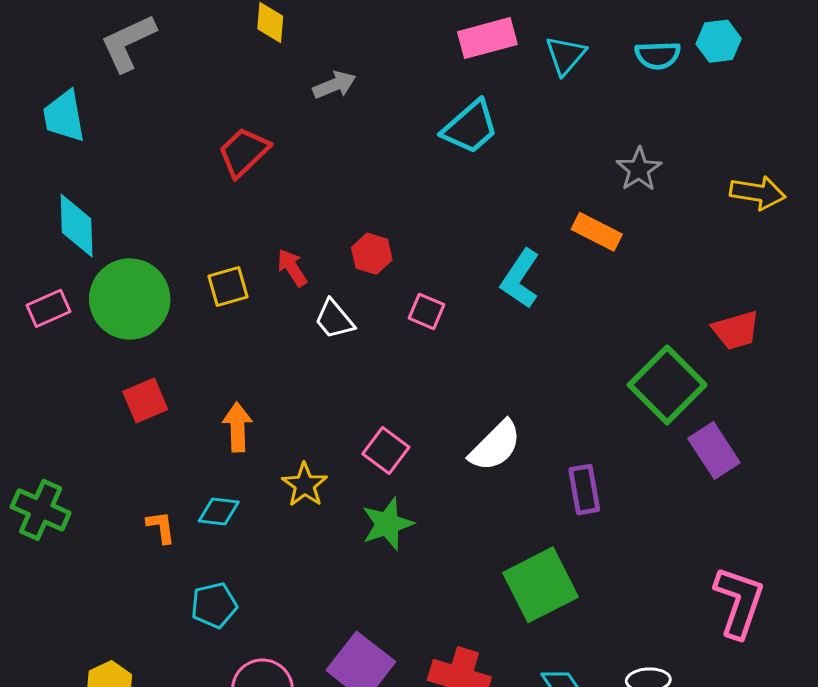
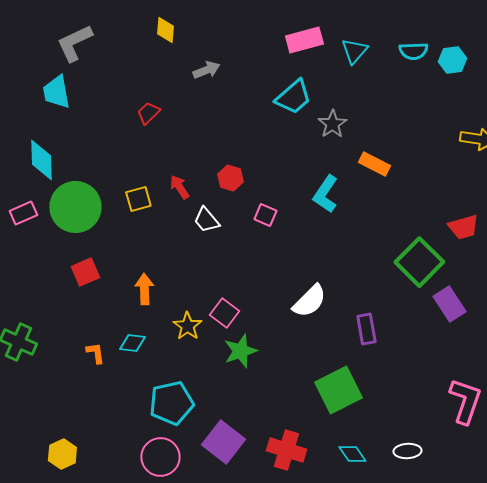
cyan hexagon: (719, 41) -> (452, 60), moved
cyan trapezoid: (64, 116) -> (56, 92), moved
red trapezoid: (244, 152) -> (148, 113), size x0.7
gray star: (639, 169) -> (332, 124), moved
pink square: (386, 451) -> (224, 313), moved
cyan pentagon: (214, 605) -> (171, 403), moved, size x1.5

